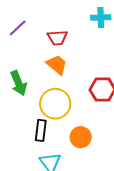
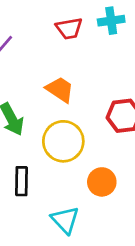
red trapezoid: (57, 38) -> (69, 28), moved
black rectangle: (41, 130) -> (21, 181), moved

